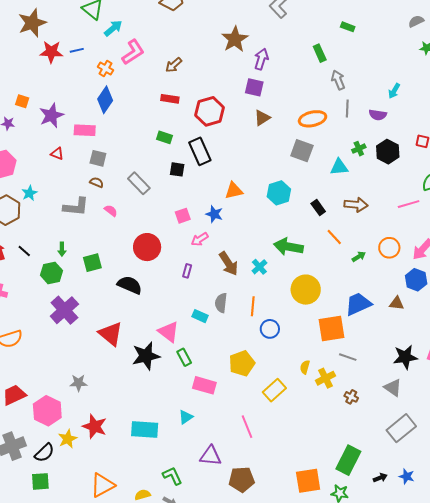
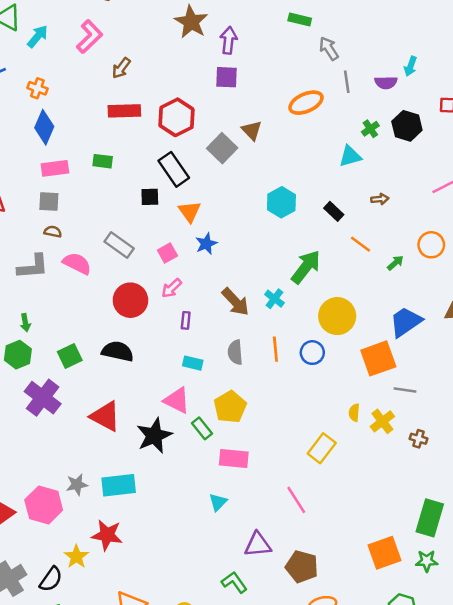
pink L-shape: (133, 52) -> (89, 37), moved
green rectangle: (320, 53) -> (300, 19), turned -42
cyan arrow: (394, 91) -> (410, 66), moved
red rectangle: (170, 99) -> (124, 111), size x1.4
brown triangle: (262, 118) -> (252, 130), moved, turned -30
pink rectangle: (85, 130) -> (55, 168), moved
green rectangle: (164, 137) -> (103, 161), moved
gray square: (302, 151) -> (222, 148), moved, turned 35
gray rectangle: (139, 183) -> (119, 245), moved
orange triangle: (234, 191) -> (190, 212), moved, turned -42
brown arrow: (356, 205) -> (380, 199), size x0.6
pink semicircle: (111, 211) -> (77, 263), size x1.6
blue star: (214, 214) -> (206, 244), turned -30
pink arrow: (200, 239) -> (172, 288), moved
green arrow: (288, 247) -> (306, 267), turned 128
green square: (92, 263) -> (70, 356), moved
cyan rectangle: (200, 316) -> (193, 363), moved
blue circle: (270, 329) -> (312, 353), moved
yellow pentagon: (242, 363) -> (230, 407), moved
pink hexagon: (47, 411) -> (44, 505), moved
cyan rectangle: (145, 429) -> (119, 485), moved
green L-shape: (172, 476) -> (234, 582), moved
brown pentagon: (242, 479) -> (302, 567), turned 30

